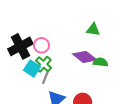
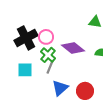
purple diamond: (85, 57) -> (73, 48), moved
cyan square: (32, 69) -> (25, 70), moved, turned -35

